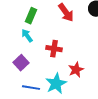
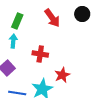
cyan arrow: (27, 36) -> (13, 41), turned 40

